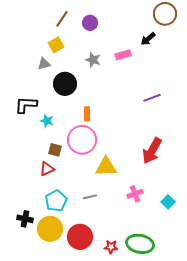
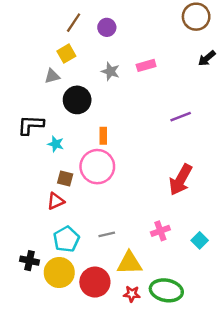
black arrow: (148, 39) -> (207, 58), moved
yellow triangle: (106, 167) -> (129, 263), moved

